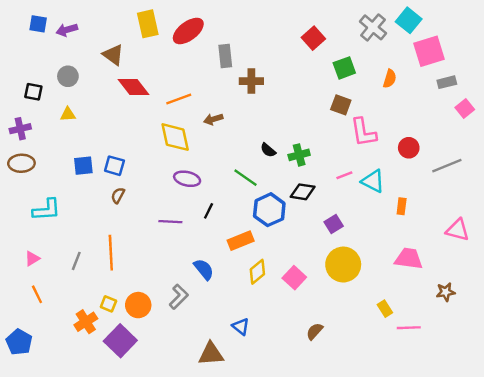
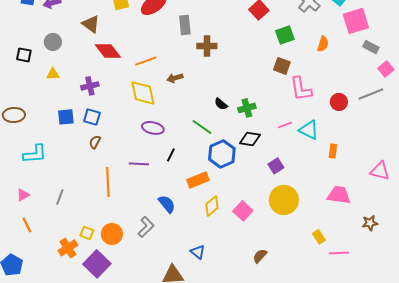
gray rectangle: (447, 82) -> (371, 47), turned 42
purple cross: (20, 129) -> (90, 86), moved
gray line: (447, 166) -> (371, 94), moved
orange line: (111, 253) -> (108, 182), moved

